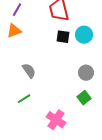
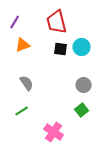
orange triangle: (14, 31) -> (23, 45), moved

